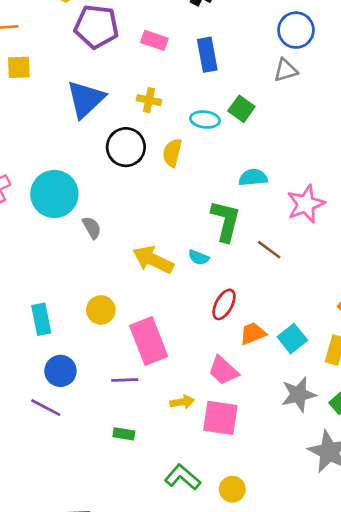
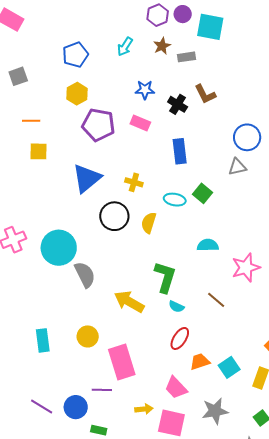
pink rectangle: (154, 40) -> (140, 123), moved
green L-shape: (226, 221) -> (165, 277), moved
gray semicircle: (92, 228) -> (85, 275), size x1.5
cyan semicircle: (199, 257) -> (176, 307), moved
blue circle: (60, 371) -> (76, 407), moved
gray star: (299, 394) -> (215, 411), moved

